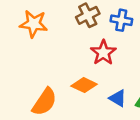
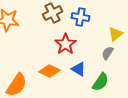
blue triangle: (118, 98) -> (79, 69), moved

